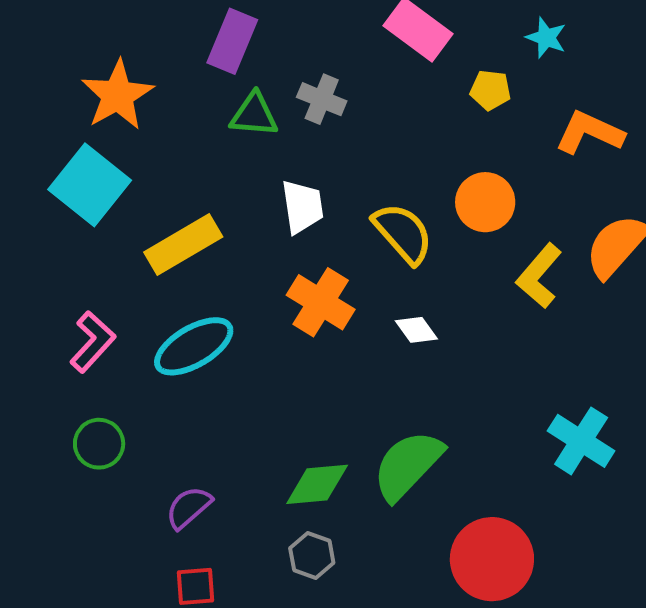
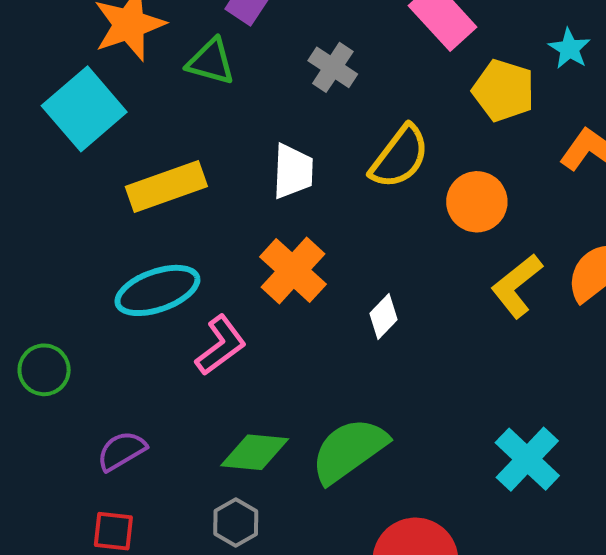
yellow pentagon: (490, 90) -> (504, 90), size x1.5
green triangle: (254, 115) -> (211, 62), moved
yellow semicircle: (403, 233) -> (400, 157), moved, turned 68
white diamond: (416, 330) -> (384, 317), turned 69
pink L-shape: (93, 342) -> (221, 345), moved

